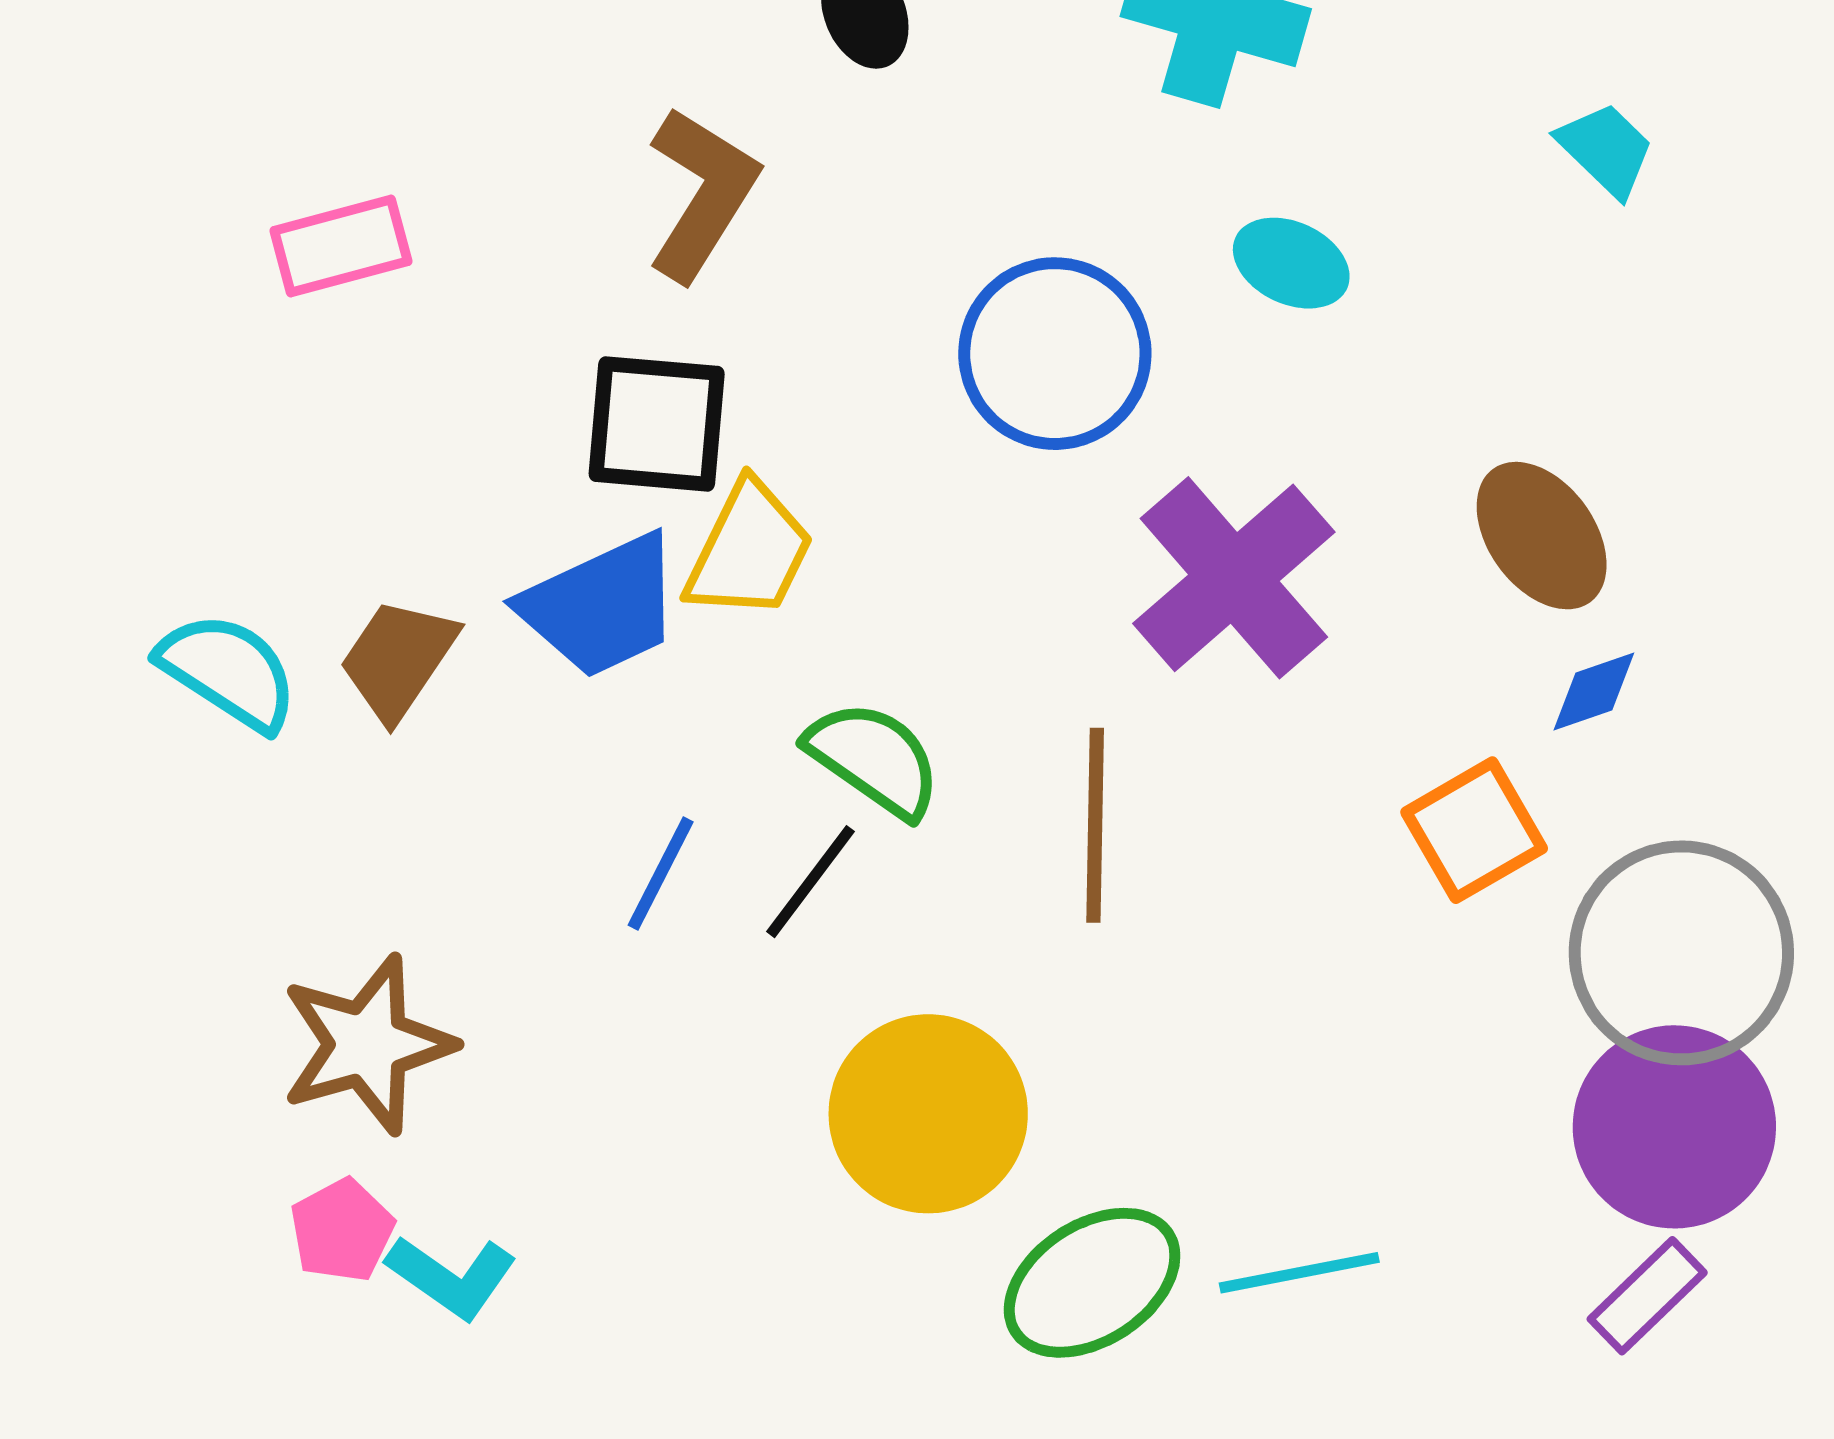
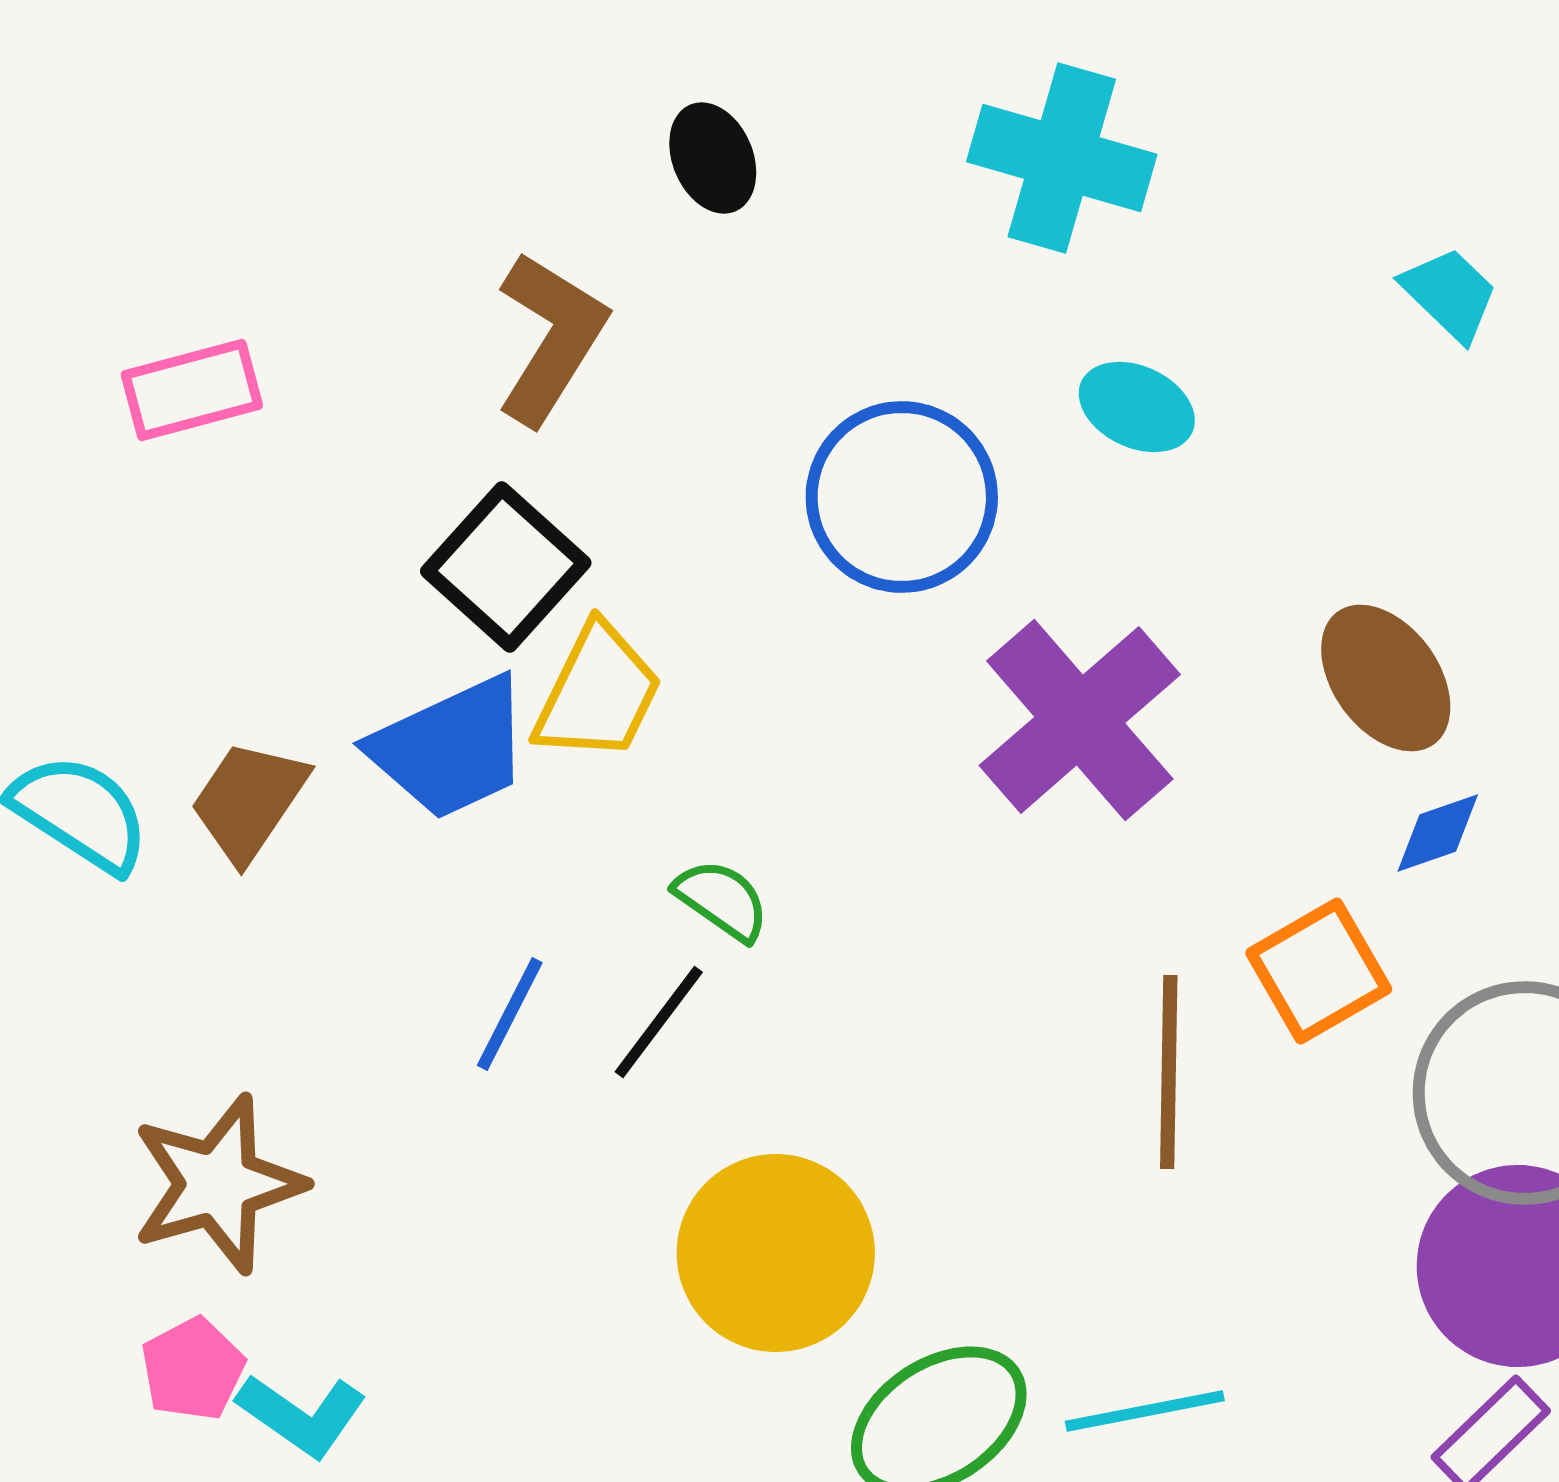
black square: (657, 424) -> (506, 567), turned 37
green semicircle: (874, 759) -> (722, 900), size x0.7
brown line: (1095, 825) -> (1169, 1072), moved

